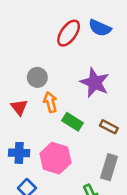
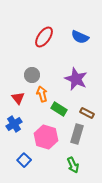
red ellipse: (69, 33) -> (44, 37), moved
blue cross: (19, 153) -> (14, 124), moved, turned -35
gray rectangle: (109, 167) -> (77, 134), moved

